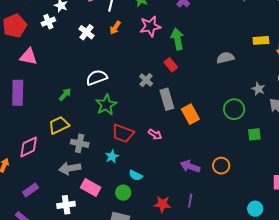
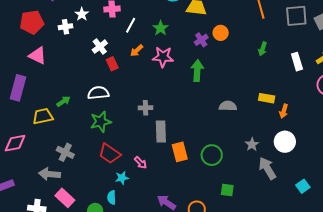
orange arrow: (115, 28) -> (137, 51), moved
green arrow: (177, 39) -> (197, 71), moved
red rectangle: (171, 65) -> (112, 64), moved
gray cross: (146, 80) -> (146, 108), turned 32
green circle: (234, 109) -> (212, 155), moved
yellow trapezoid: (59, 125) -> (43, 116), moved
green square: (254, 134) -> (227, 190), moved
cyan star: (112, 156) -> (122, 178), moved
cyan semicircle: (136, 175) -> (112, 197), turned 48

